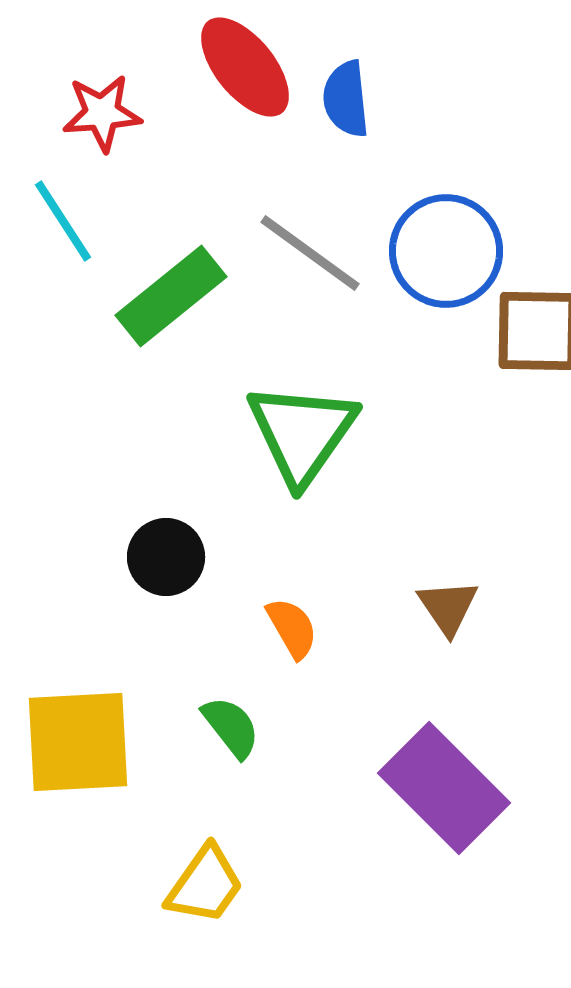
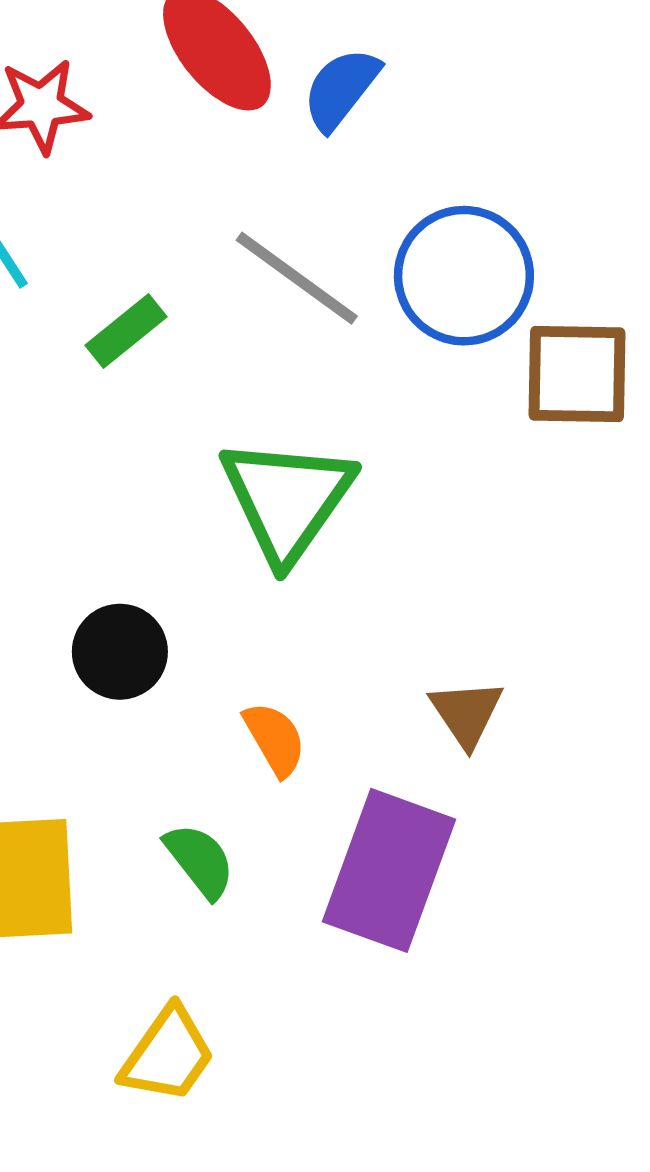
blue semicircle: (346, 99) -> (341, 89), turned 44
green rectangle: (171, 296) -> (126, 331), size x0.6
purple rectangle: (444, 788) -> (389, 870), moved, turned 65

